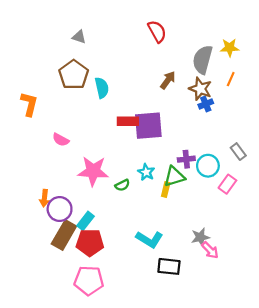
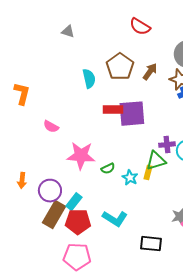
red semicircle: (157, 31) -> (140, 27), turned 150
brown pentagon: (74, 75) -> (120, 67), moved
cyan star: (146, 172) -> (130, 178), moved
orange arrow: (44, 198) -> (22, 181), moved
cyan L-shape: (149, 239) -> (115, 219), moved

